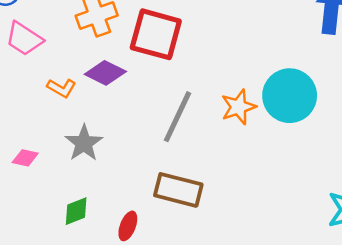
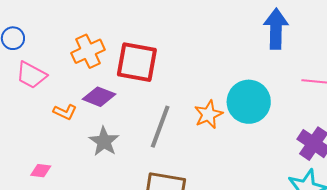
gray star: (84, 143) -> (104, 141), moved

